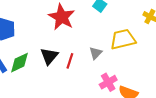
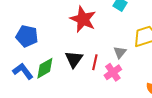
pink cross: (108, 82) -> (113, 72), moved

